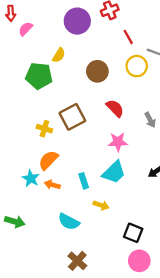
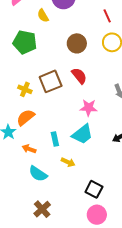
yellow semicircle: (59, 55) -> (43, 16), moved, turned 112
red semicircle: (115, 108) -> (79, 76), moved
orange arrow: (52, 185) -> (29, 149), moved

